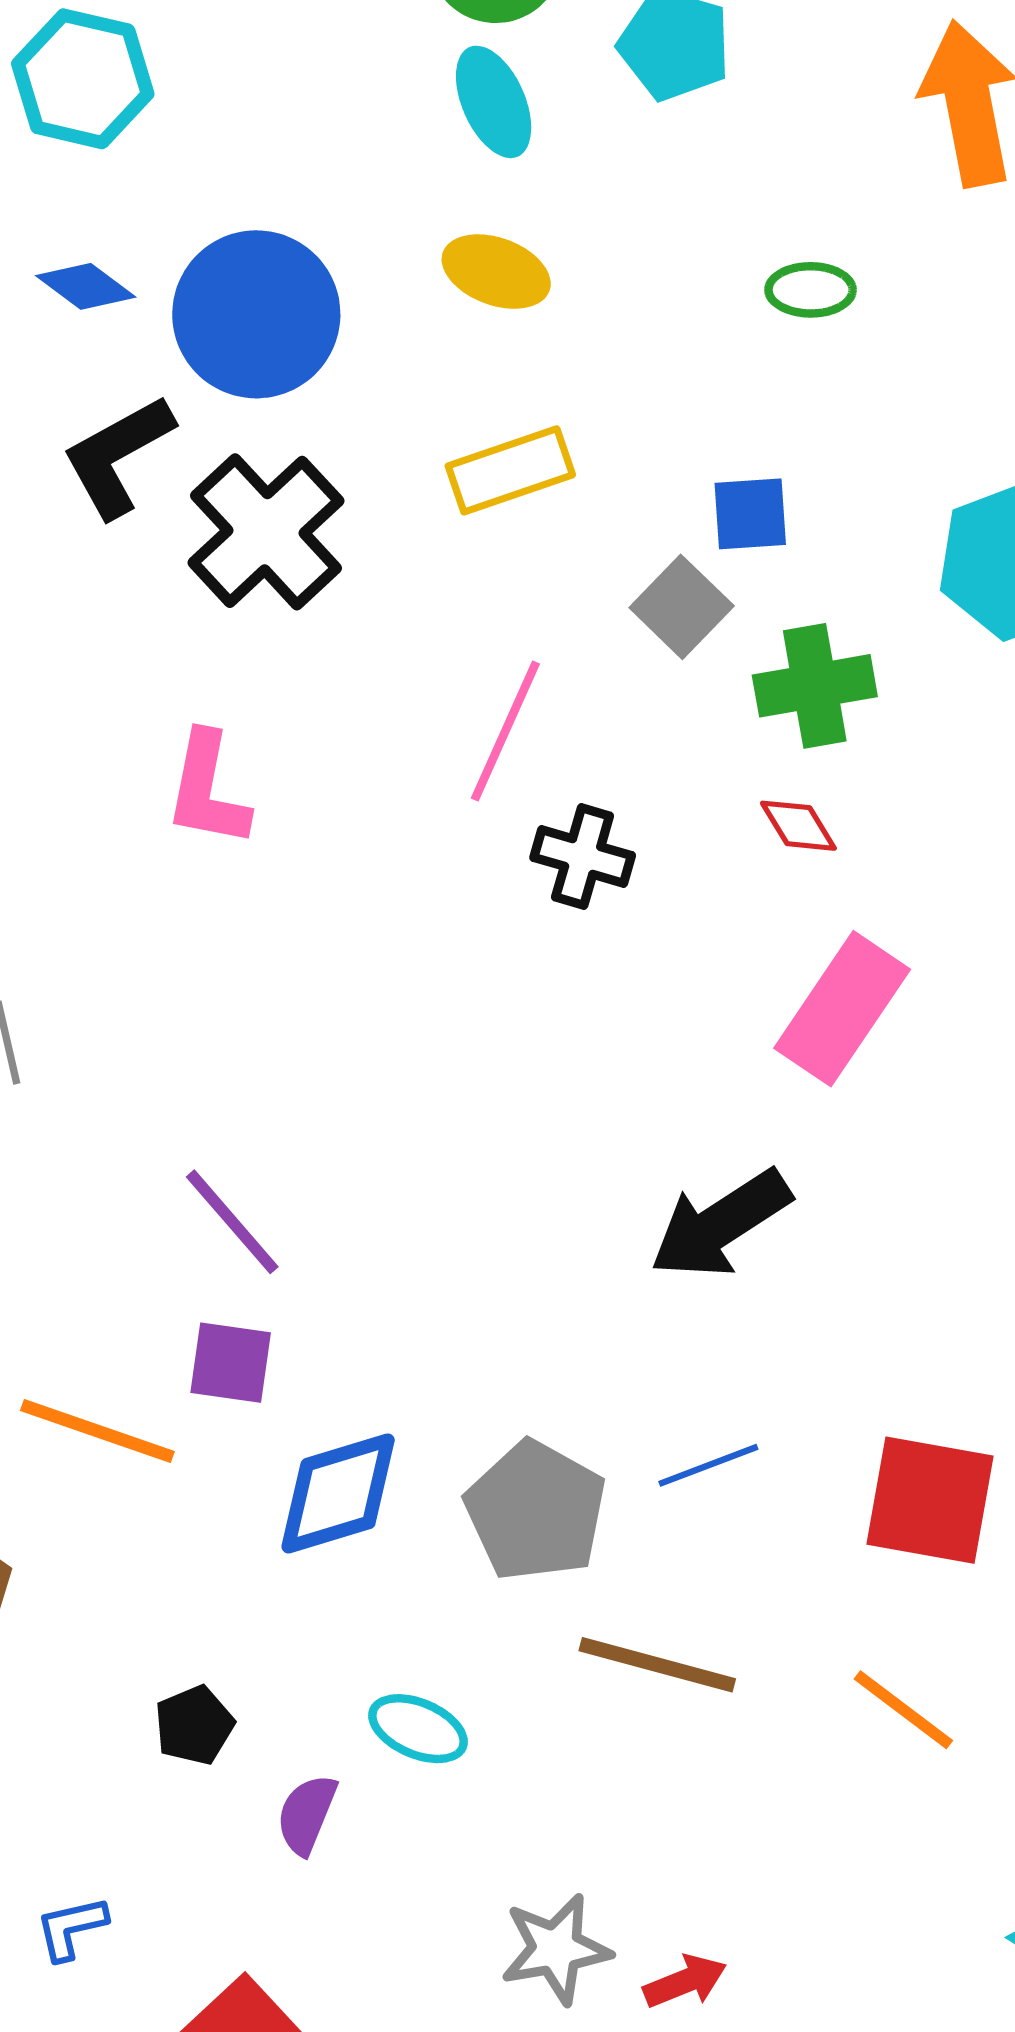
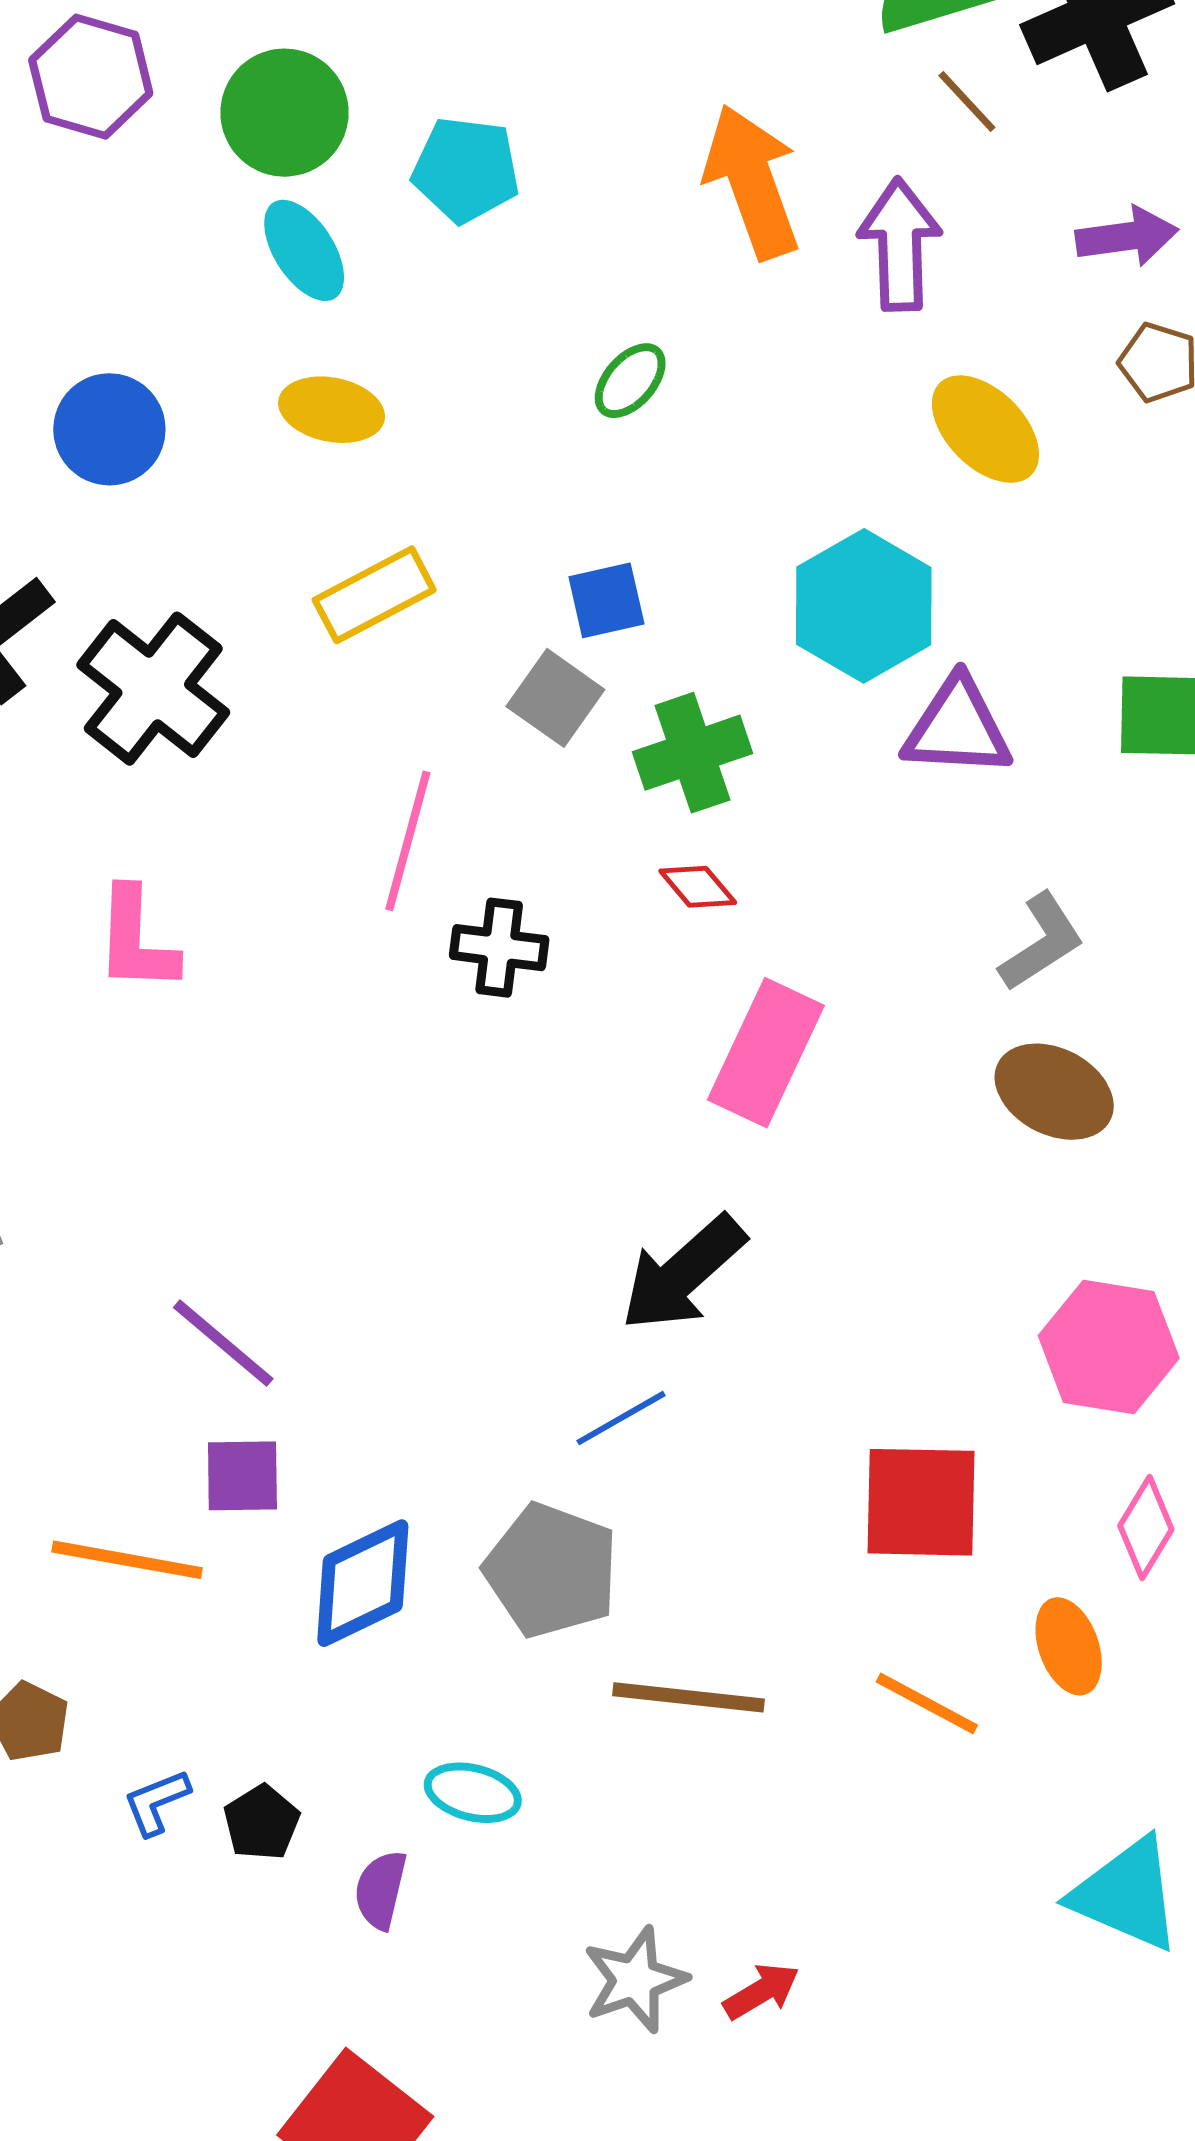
green ellipse: (811, 290) -> (630, 381), turned -40
blue circle: (256, 314) -> (109, 429), moved, size x0.7
blue line: (708, 1465) -> (621, 1418), moved
blue L-shape: (71, 1928) -> (156, 1802), moved

